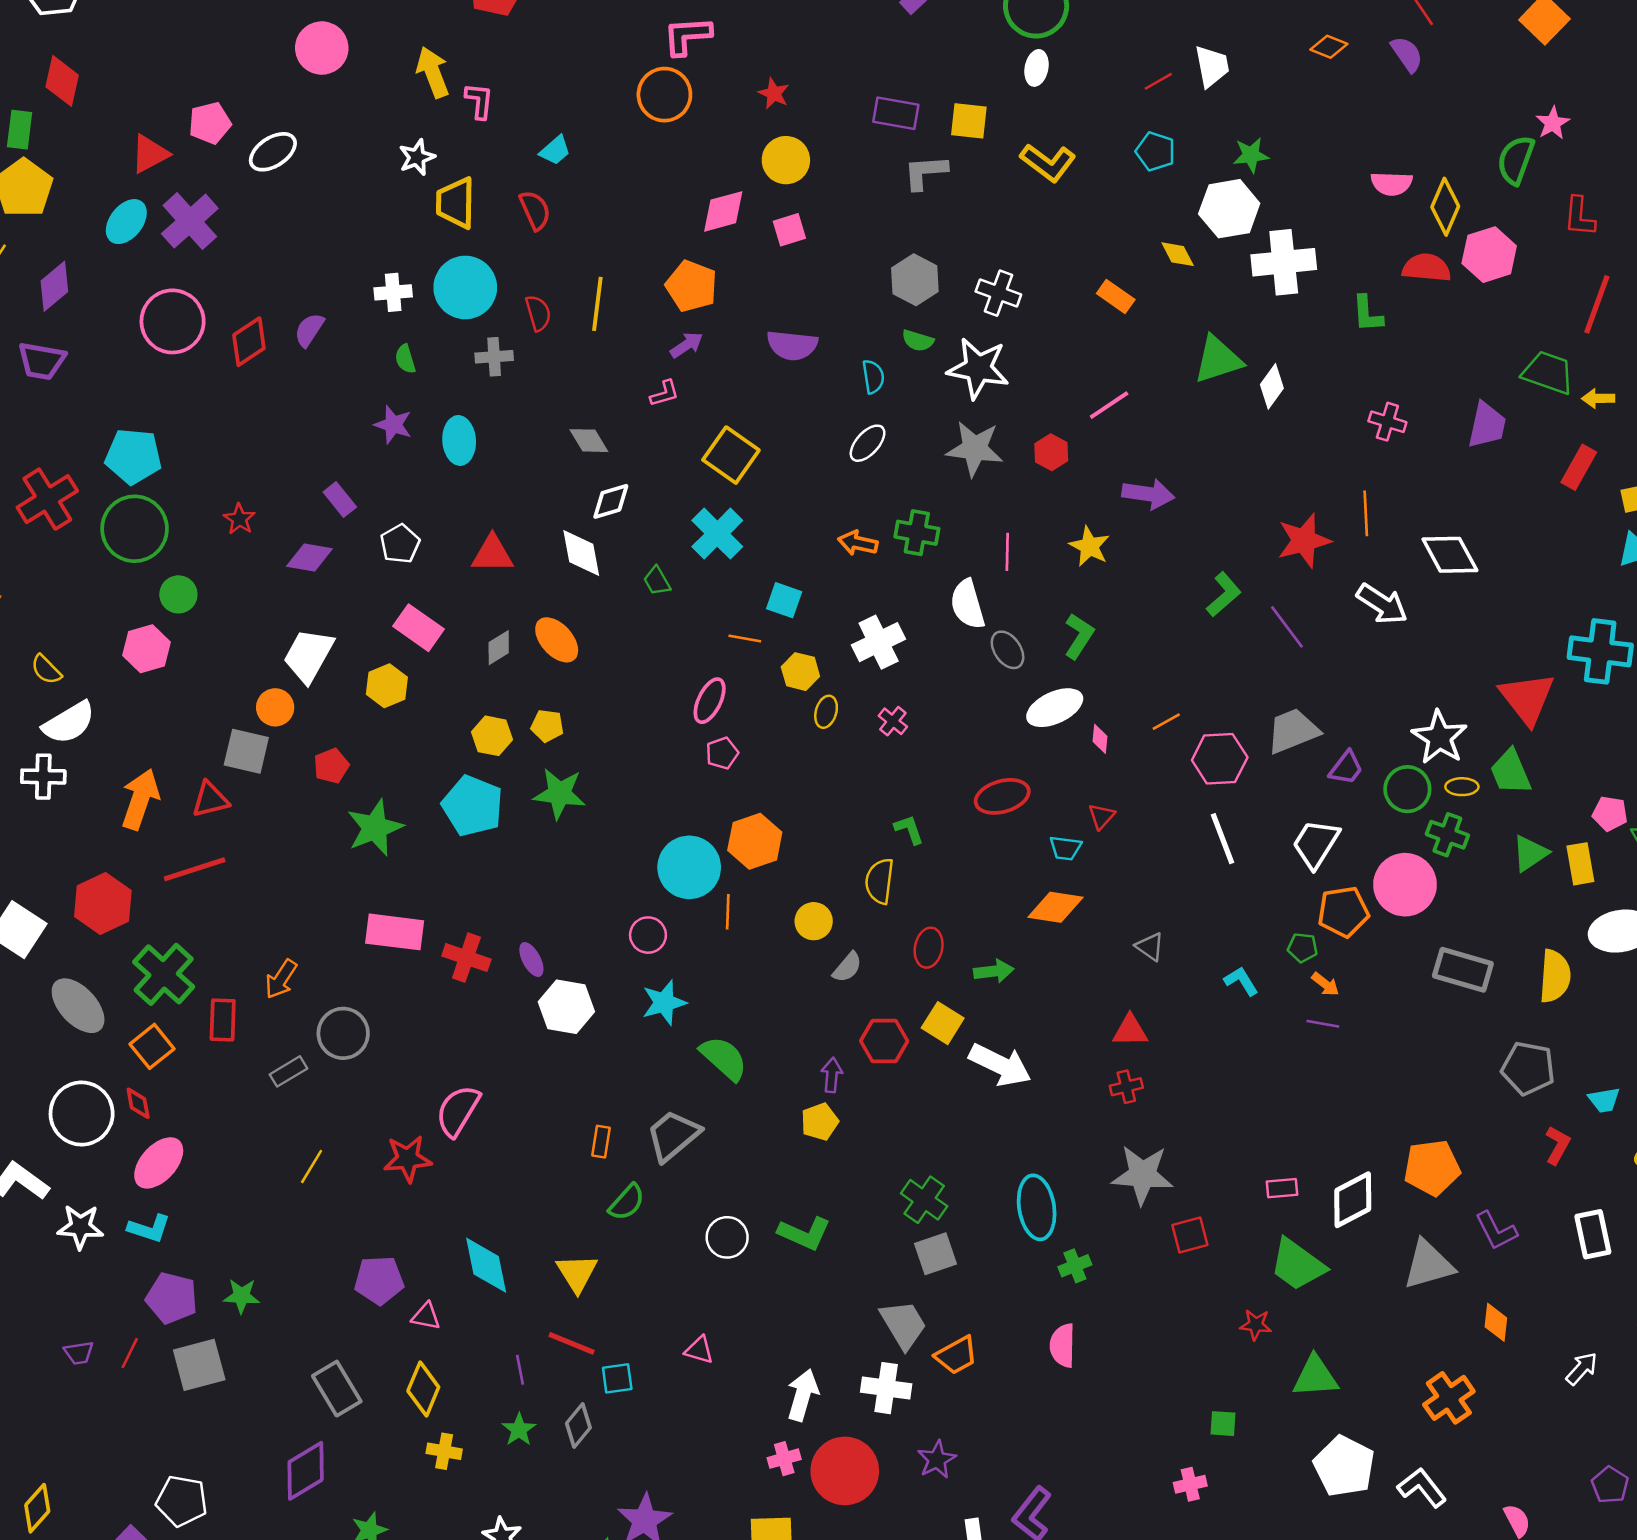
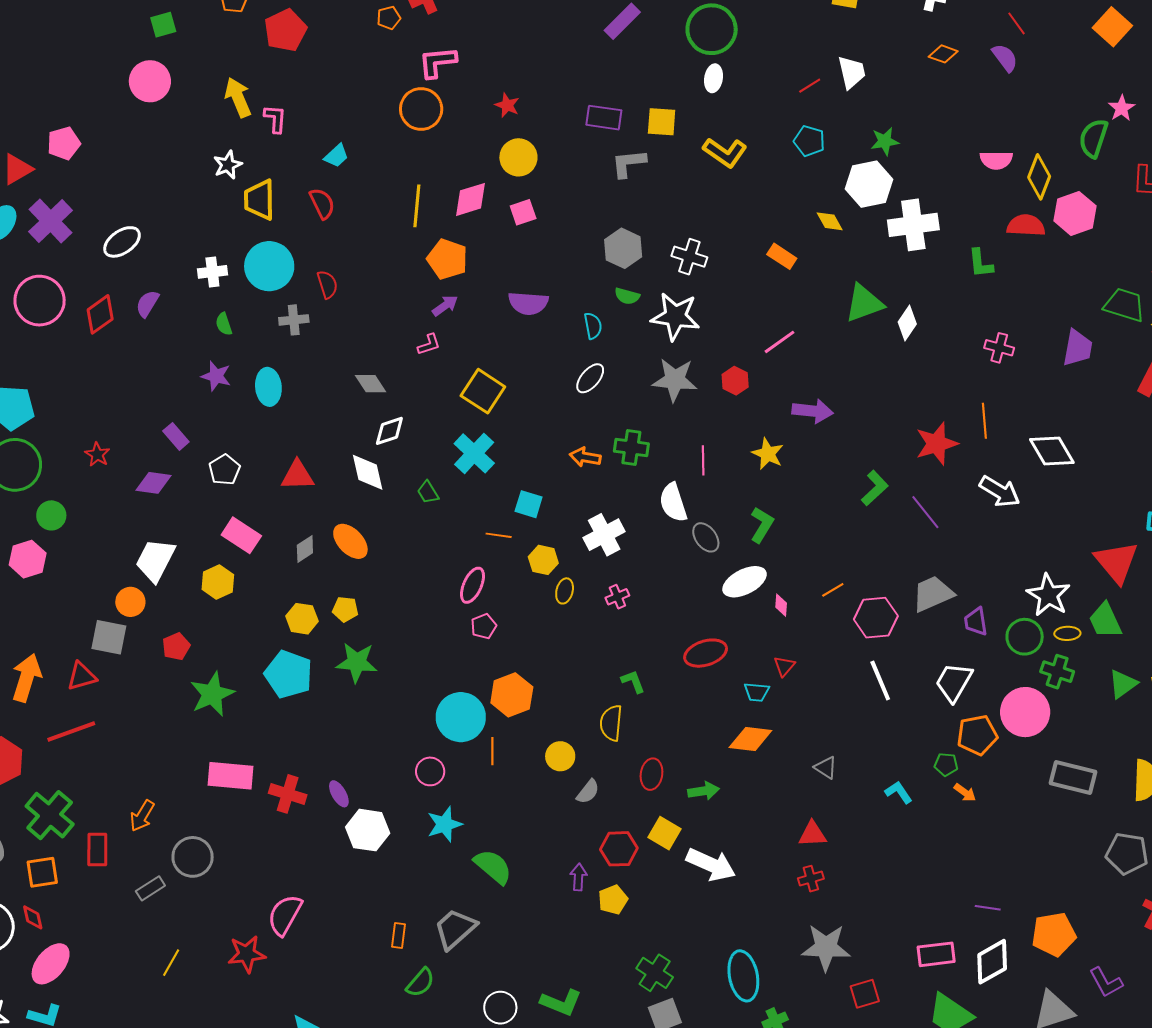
white ellipse: (273, 152) -> (122, 242), moved
yellow line: (597, 304) -> (417, 206), moved
pink cross: (893, 721) -> (617, 597), turned 30
purple trapezoid: (1346, 768) -> (976, 622), turned 136
purple line: (1323, 1024) -> (988, 908), moved
orange square: (152, 1046) -> (42, 872), turned 32
yellow pentagon: (820, 1122) -> (613, 900), moved
pink rectangle: (1282, 1188) -> (936, 954), size x1.5

